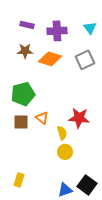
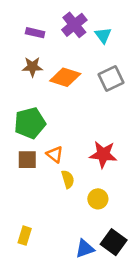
cyan triangle: (90, 28) -> (103, 35), moved
purple cross: (57, 31) -> (74, 25), moved, turned -36
yellow semicircle: (62, 133) -> (68, 179), moved
yellow circle: (65, 152) -> (98, 199), moved

